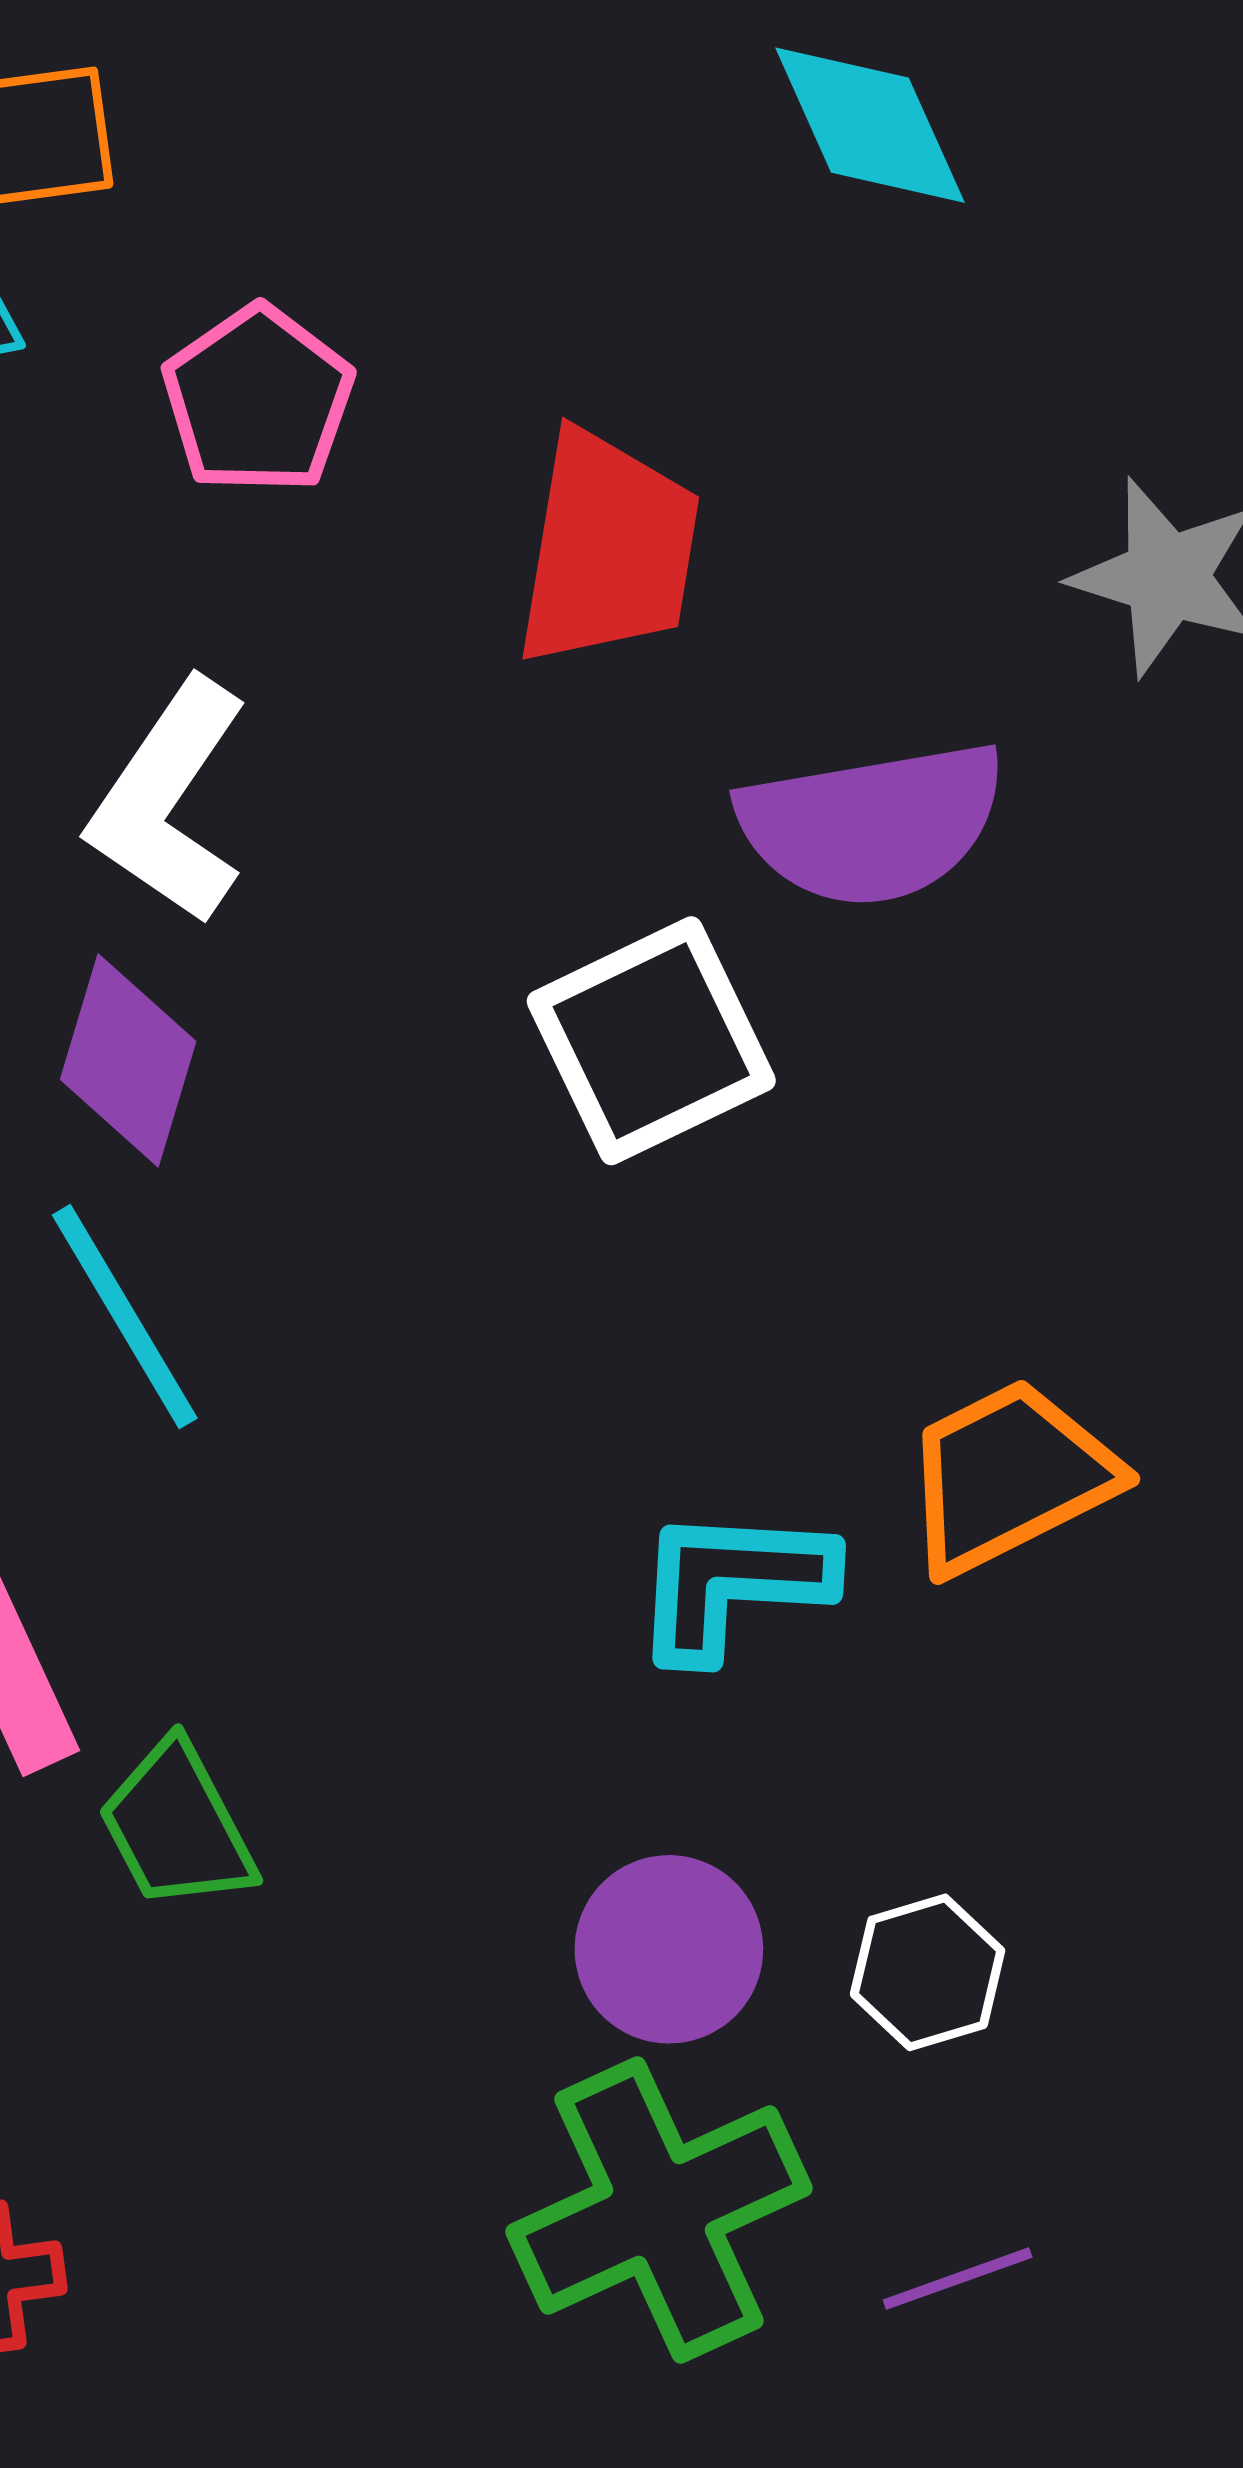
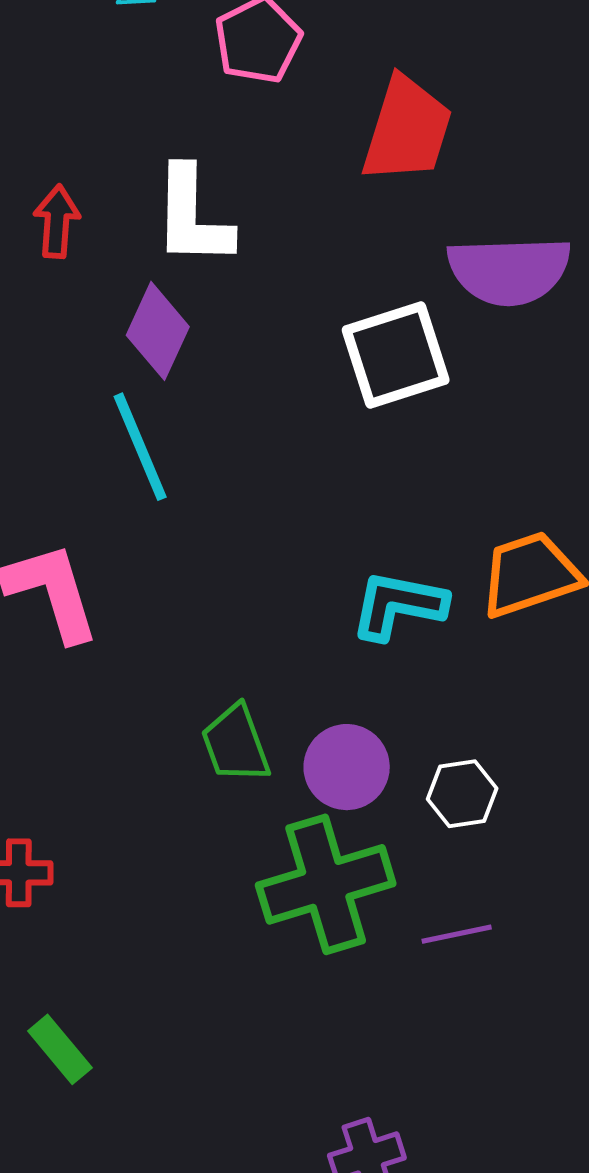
white L-shape: (169, 802) -> (192, 216), turned -41
green trapezoid: (177, 1826) -> (236, 744), moved

